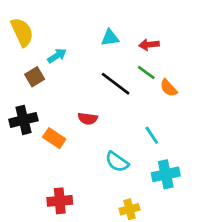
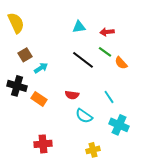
cyan arrow: (57, 56) -> (41, 68), moved
red semicircle: (88, 119) -> (72, 95), moved
black cross: (23, 120) -> (17, 86), turned 30
cyan cross: (166, 174) -> (119, 125), turned 36

